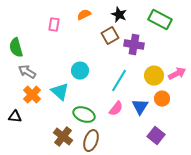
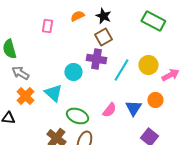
black star: (119, 15) -> (103, 16), moved
purple cross: (134, 45) -> (96, 59), moved
yellow circle: (154, 76) -> (148, 65), moved
cyan line: (119, 81) -> (121, 70), moved

